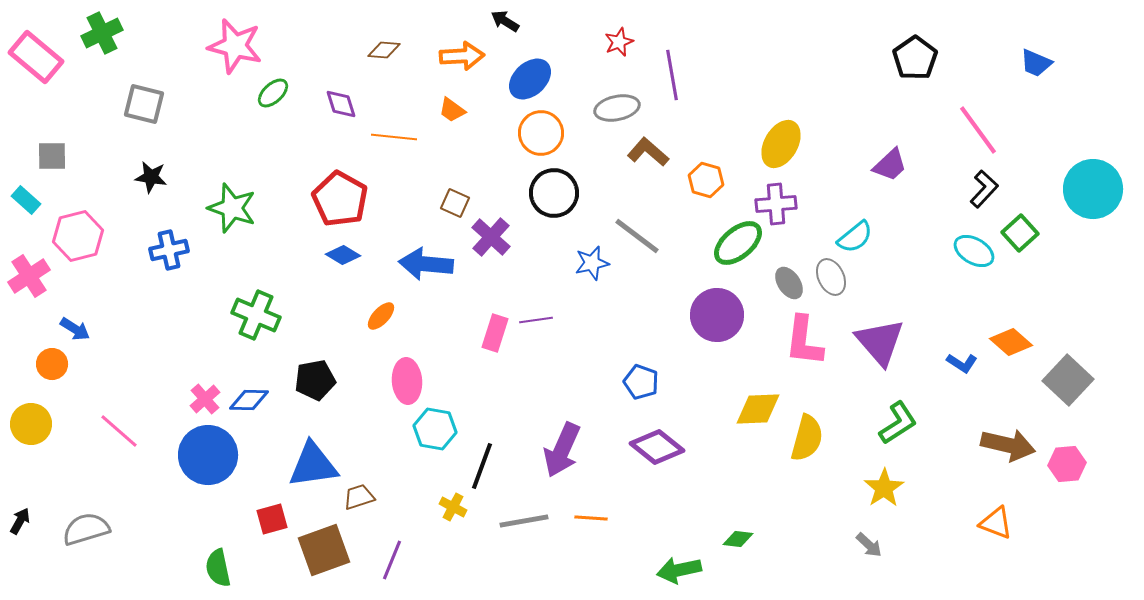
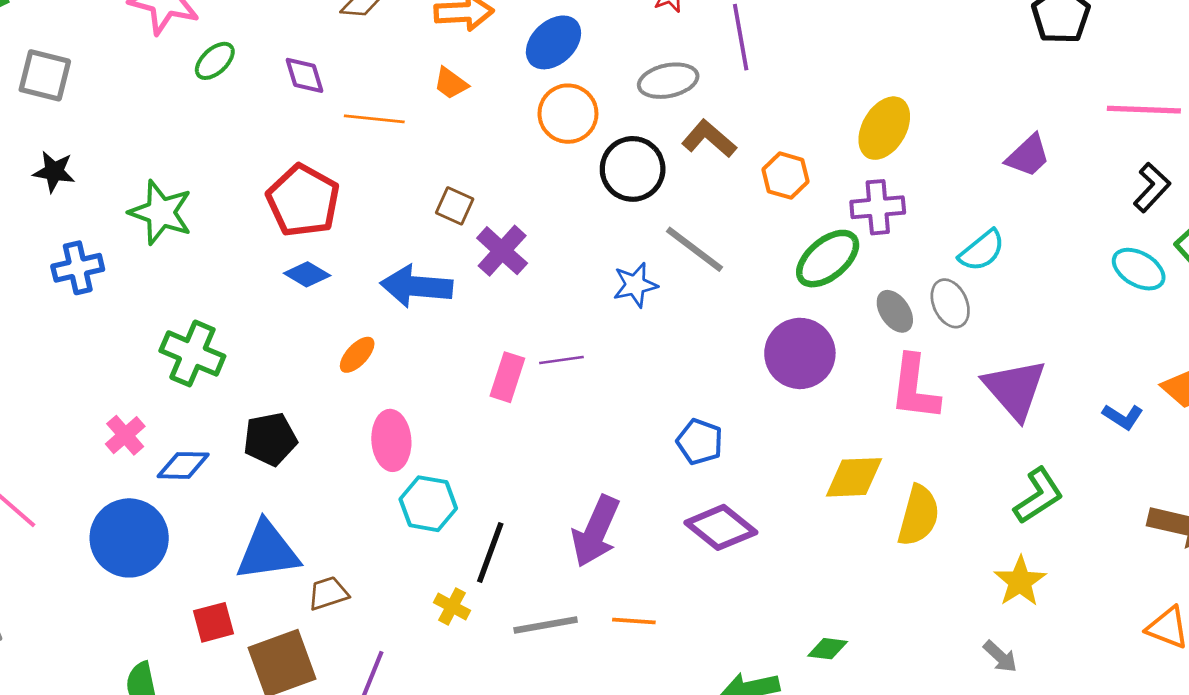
pink line: (978, 130) -> (1144, 110), turned -52
black circle: (554, 193) -> (633, 169), moved
pink cross: (205, 399) -> (125, 435), moved

